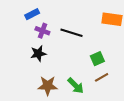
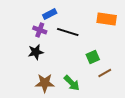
blue rectangle: (32, 14) -> (50, 14), moved
brown line: (102, 77) -> (105, 73), moved

